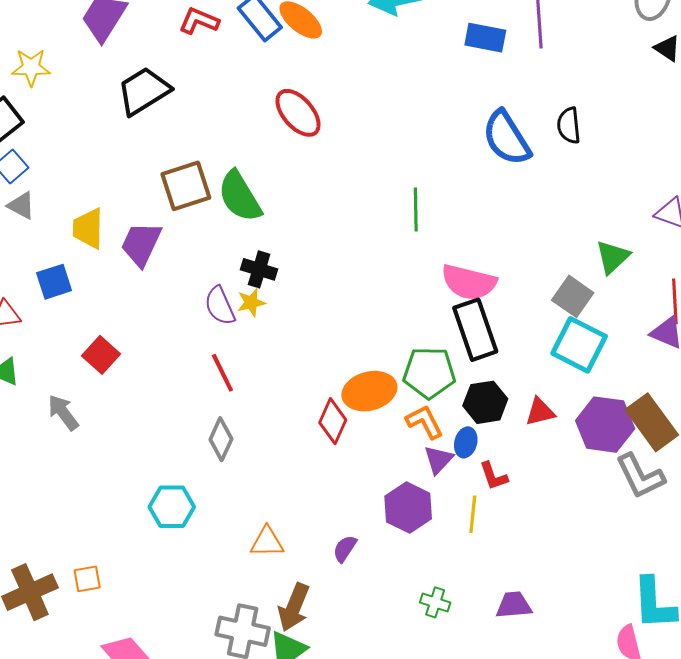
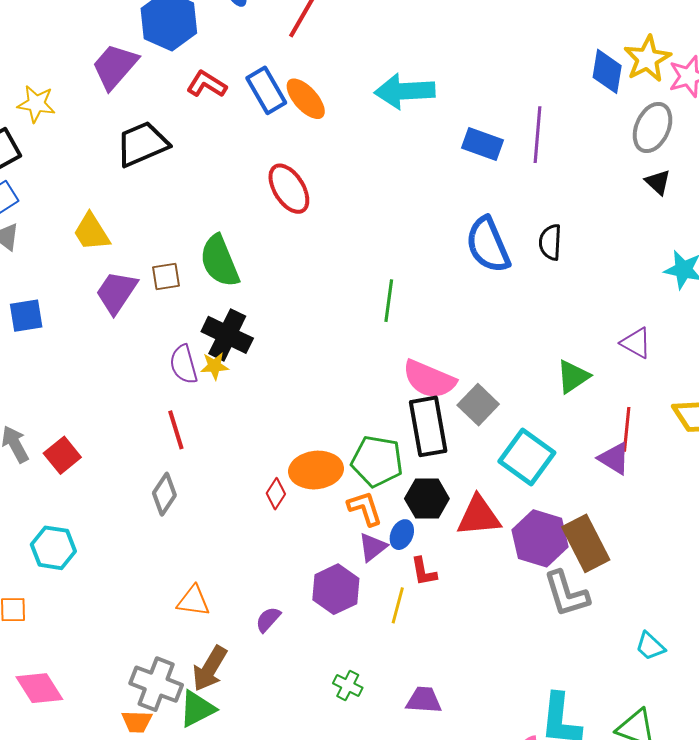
brown square: (186, 186) -> (166, 276), moved, size x0.6
yellow trapezoid: (88, 228) -> (92, 232), moved, turned -42
black cross: (259, 269) -> (227, 335), size x1.4
gray square: (573, 296) -> (478, 405), moved
red square: (101, 355) -> (62, 455), moved
red triangle: (540, 412) -> (479, 516), size x1.5
red diamond: (333, 421) -> (276, 494), size x0.7
cyan hexagon: (172, 507) -> (53, 548), moved

